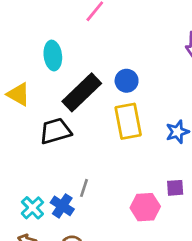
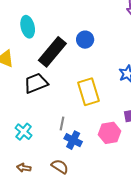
yellow rectangle: (128, 121) -> (89, 92), moved
blue cross: (62, 206) -> (73, 140), moved
cyan cross: (32, 208) -> (24, 132), moved

